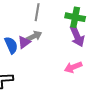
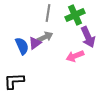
green cross: (75, 17) -> (75, 15), moved, turned -36
pink arrow: (73, 67) -> (75, 56), moved

